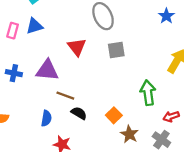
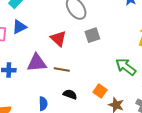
green arrow: (148, 93) -> (126, 67), turned -35
brown line: (65, 96) -> (62, 69), moved

